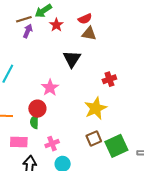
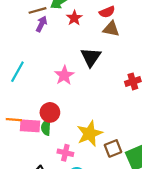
pink star: (50, 88) -> (64, 75), moved
yellow star: (96, 108) -> (90, 133), moved
pink rectangle: (19, 142) -> (30, 126), moved
pink cross: (52, 144) -> (65, 153), turned 32

